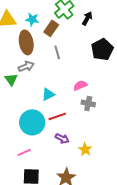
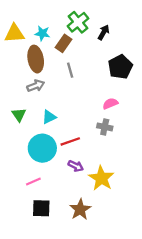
green triangle: (11, 79) -> (19, 115), moved
pink semicircle: (80, 85) -> (110, 104), moved
cyan triangle: (48, 94) -> (49, 117), moved
yellow star: (85, 149) -> (101, 178), size x1.6

